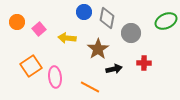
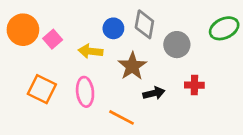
blue circle: (84, 12) -> (113, 28), moved
orange circle: (17, 22) -> (23, 30), size x1.5
orange square: (31, 66) -> (42, 89), turned -30
pink ellipse: (55, 77) -> (85, 92), moved

